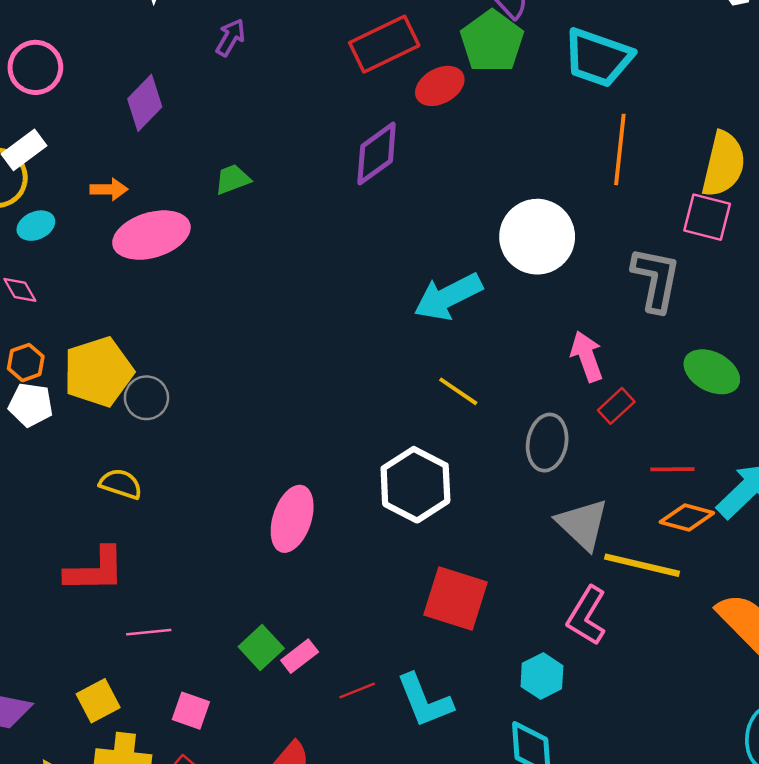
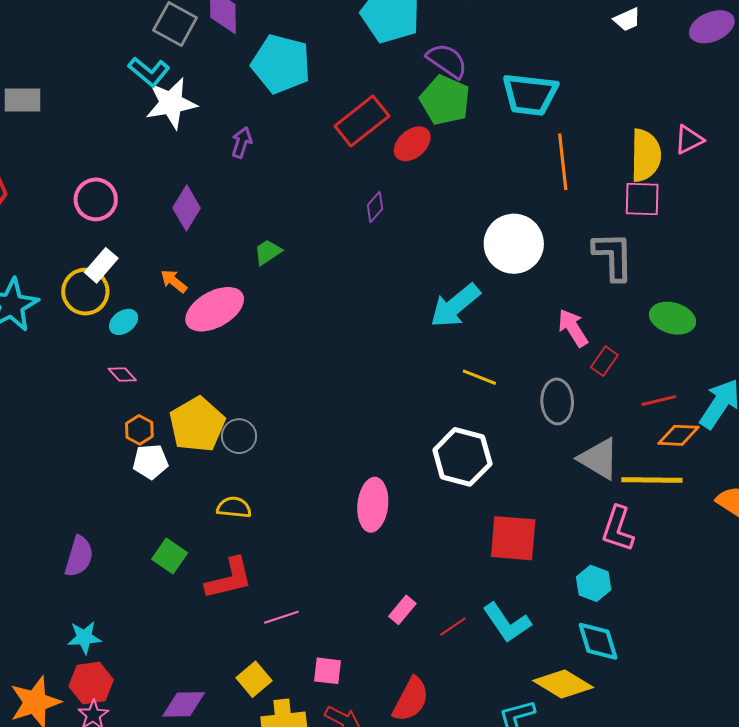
purple diamond: (377, 153) -> (375, 207), size x0.6
orange arrow: (109, 189) -> (174, 281), turned -128
green square: (261, 648) -> (170, 556), moved

